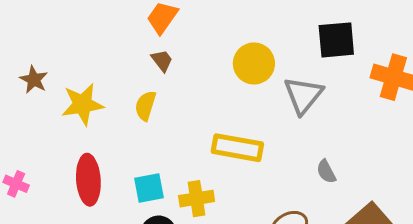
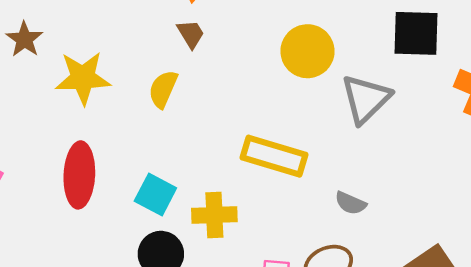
gray semicircle: (326, 172) -> (351, 203), moved, turned -45
cyan square: (149, 188) -> (155, 194), turned 32

